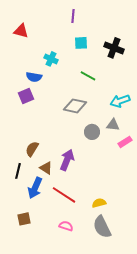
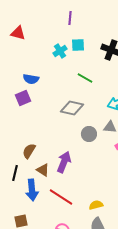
cyan cross: (51, 59) -> (60, 51), moved, turned 32
blue arrow: (35, 188) -> (32, 190), turned -30

